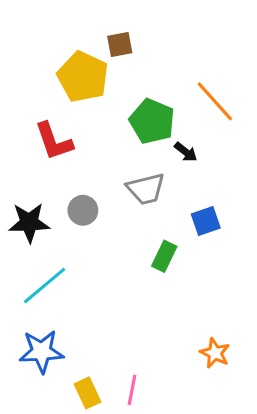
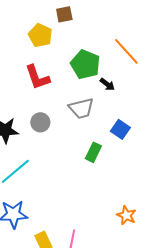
yellow pentagon: (83, 77) -> (40, 35), size x0.7
red L-shape: (54, 141) -> (37, 77), moved
blue square: (206, 221) -> (120, 129), turned -36

